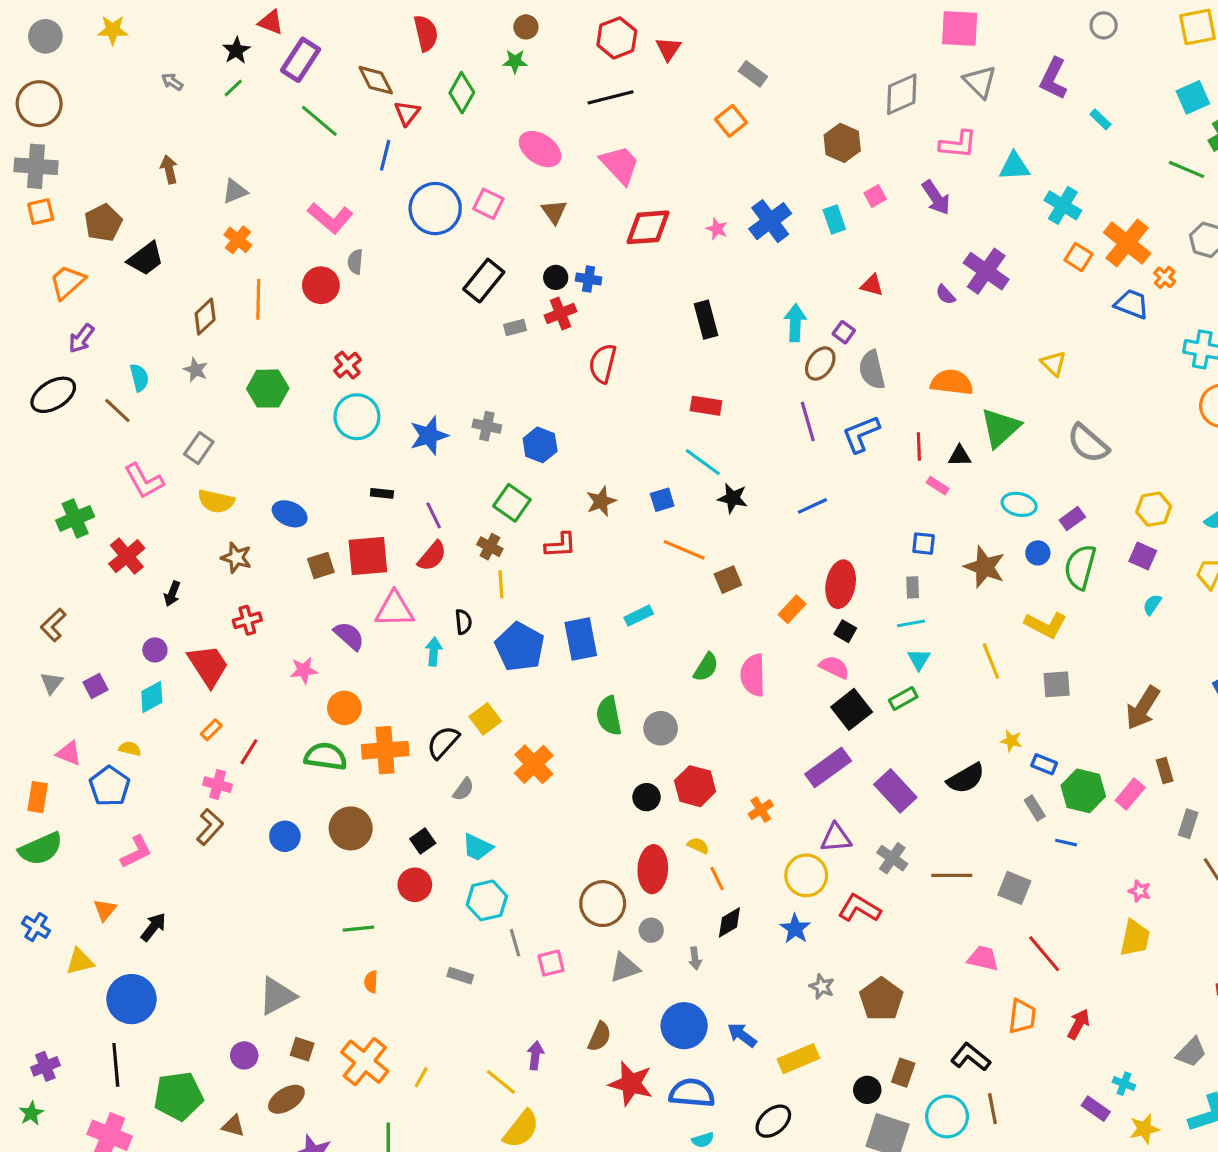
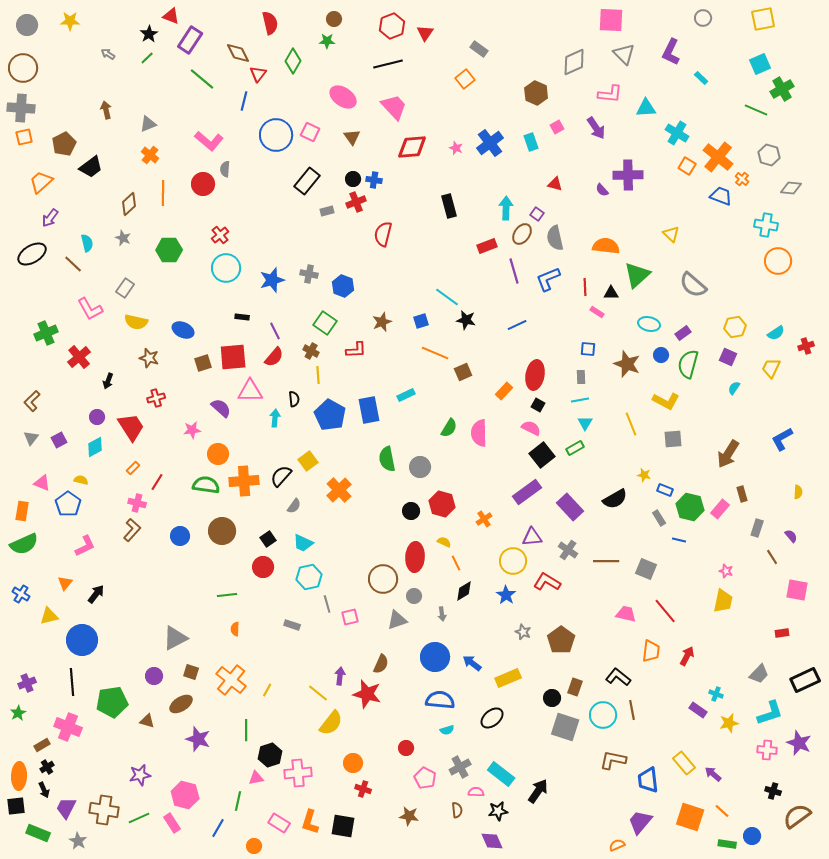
purple cross: (986, 271) -> (628, 175), turned -36
red rectangle: (706, 406) -> (487, 246), moved, turned -30
red star: (631, 1084) -> (367, 694), moved

